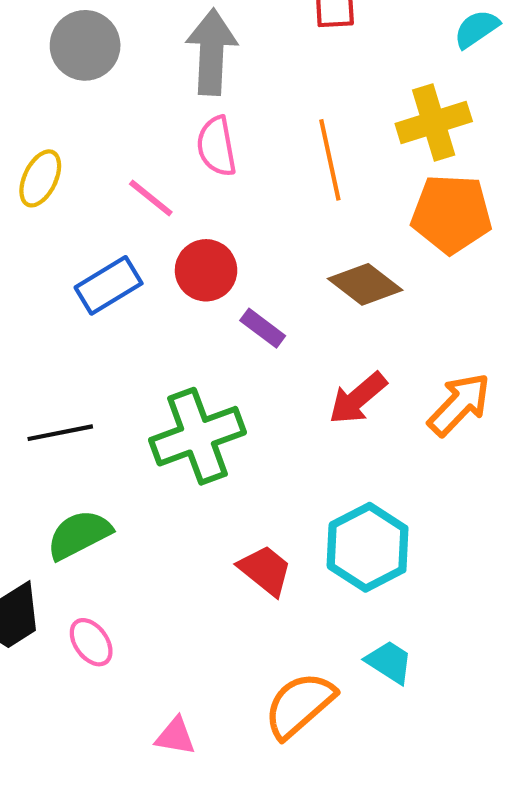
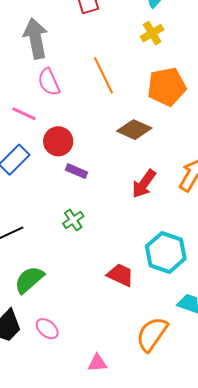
yellow cross: (434, 122) -> (152, 33), moved, size x0.7
purple rectangle: (263, 328) -> (77, 171), moved
green cross: (197, 436) -> (73, 220), size x0.5

